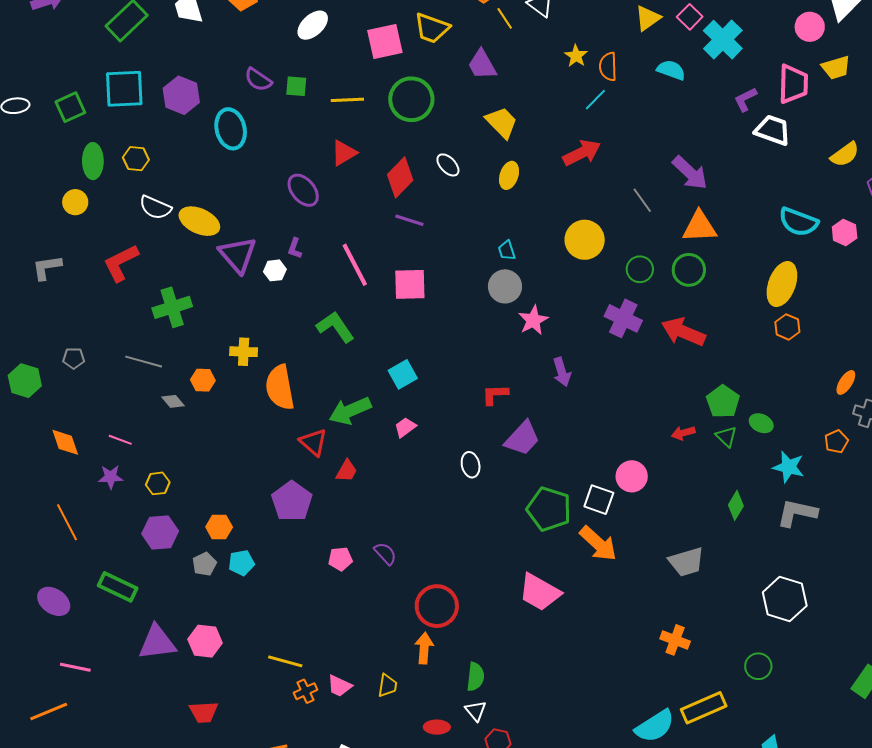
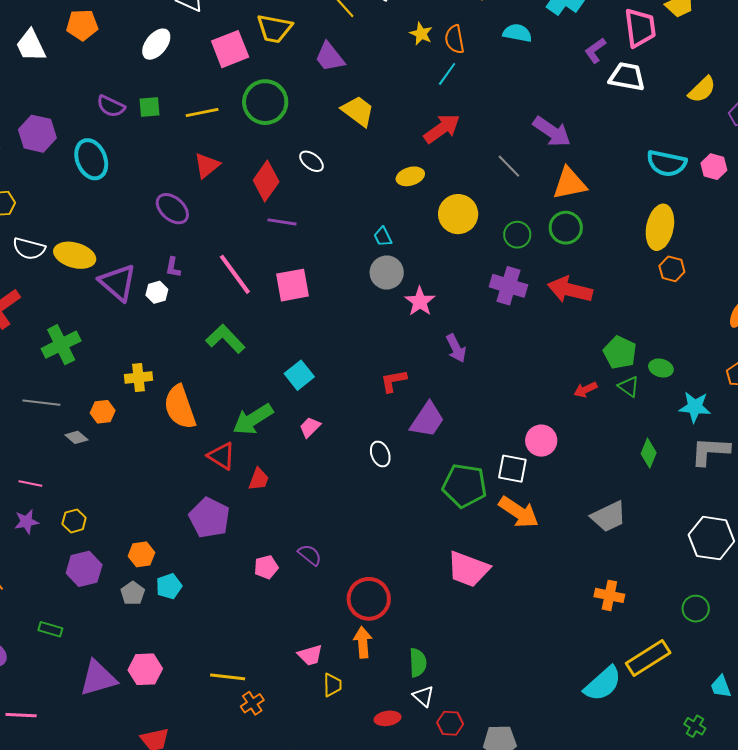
yellow ellipse: (509, 175) -> (410, 176), moved, turned 64
green rectangle: (118, 587) -> (50, 629), size x0.6
pink trapezoid: (339, 686) -> (310, 655), moved, turned -32

